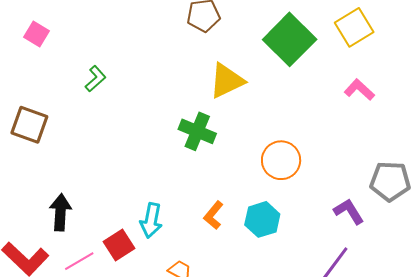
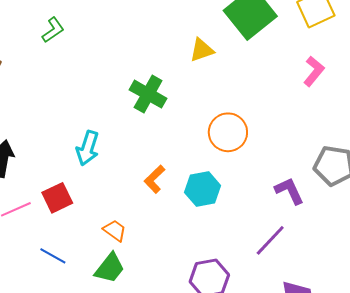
yellow triangle: (227, 81) -> (202, 50), moved, size x0.7
pink L-shape: (359, 90) -> (314, 71), turned 80
cyan arrow: (151, 220) -> (88, 148), moved

